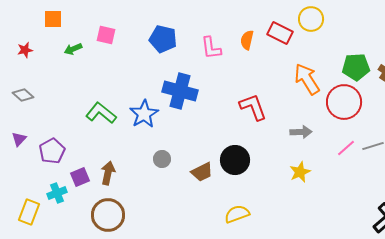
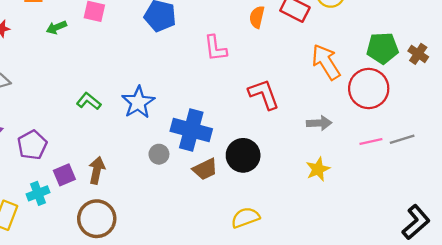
pink L-shape: (211, 48) -> (215, 48), moved
blue cross: (180, 91) -> (191, 130), moved
green L-shape: (101, 113) -> (89, 101), size x0.7
pink line: (346, 148) -> (371, 142), turned 30

